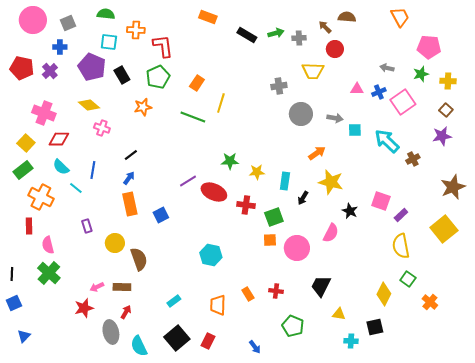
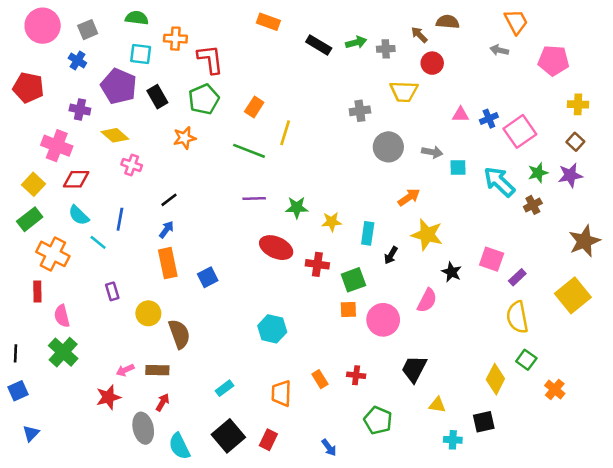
blue cross: (60, 47) -> (77, 60), turned 32
gray arrow: (387, 68) -> (499, 50), moved
purple cross: (50, 71) -> (80, 110), moved, turned -35
green star: (421, 74) -> (538, 173), moved
purple line: (188, 181) -> (254, 199), moved, turned 30

